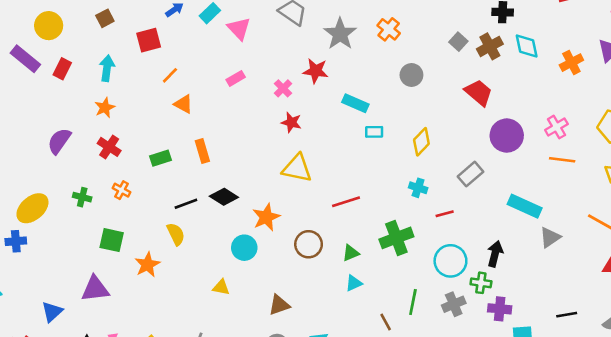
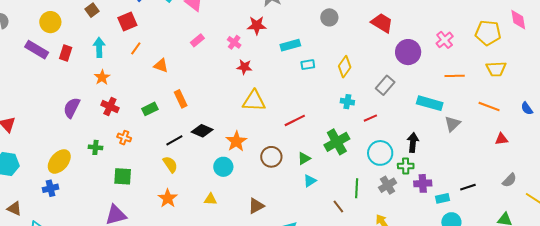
orange line: (170, 75) -> (136, 48), moved
cyan rectangle: (355, 103) -> (290, 45), turned -30
orange line: (562, 160) -> (455, 76), moved
orange star: (147, 265) -> (168, 198), moved
black line: (567, 315) -> (468, 187), moved

